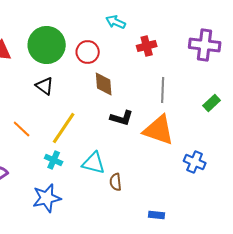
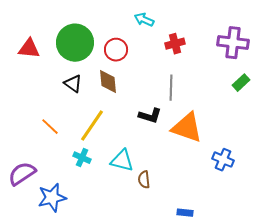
brown diamond: (104, 84) -> (108, 82), moved
gray line: (163, 90) -> (171, 88), moved
green rectangle: (212, 103) -> (241, 83), moved
blue star: (47, 198) -> (52, 198), moved

